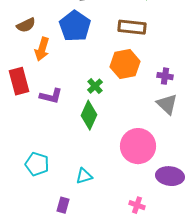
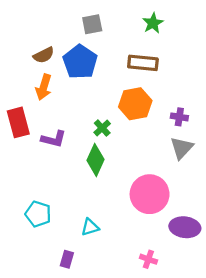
brown semicircle: (26, 25) -> (44, 55), moved
gray triangle: (167, 104) -> (182, 148), turned 30

